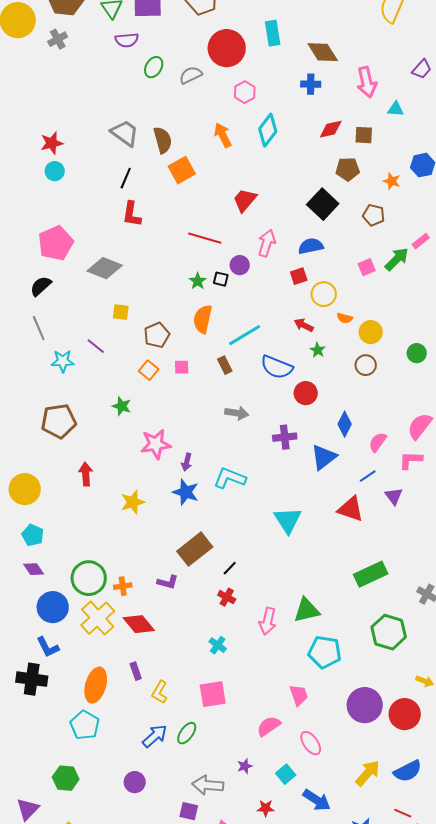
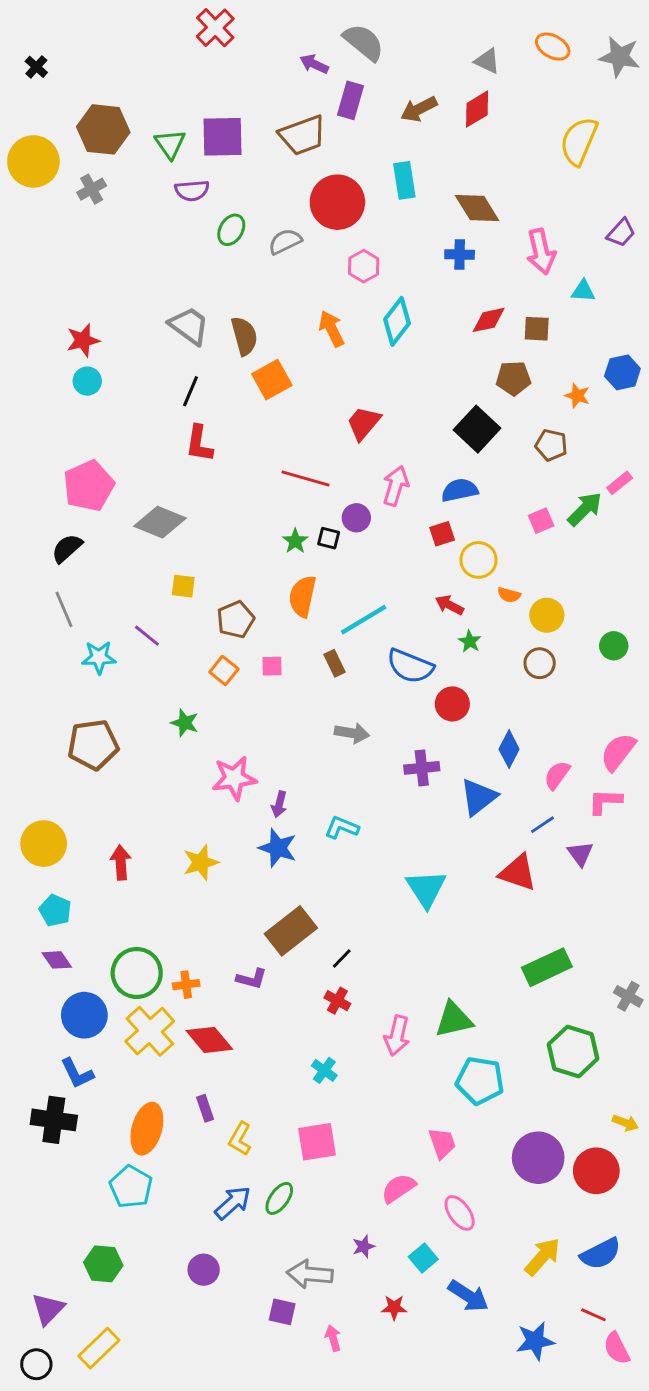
red arrow: (86, 474) -> (121, 862), moved
cyan L-shape: (230, 478) -> (342, 828), size x0.7

